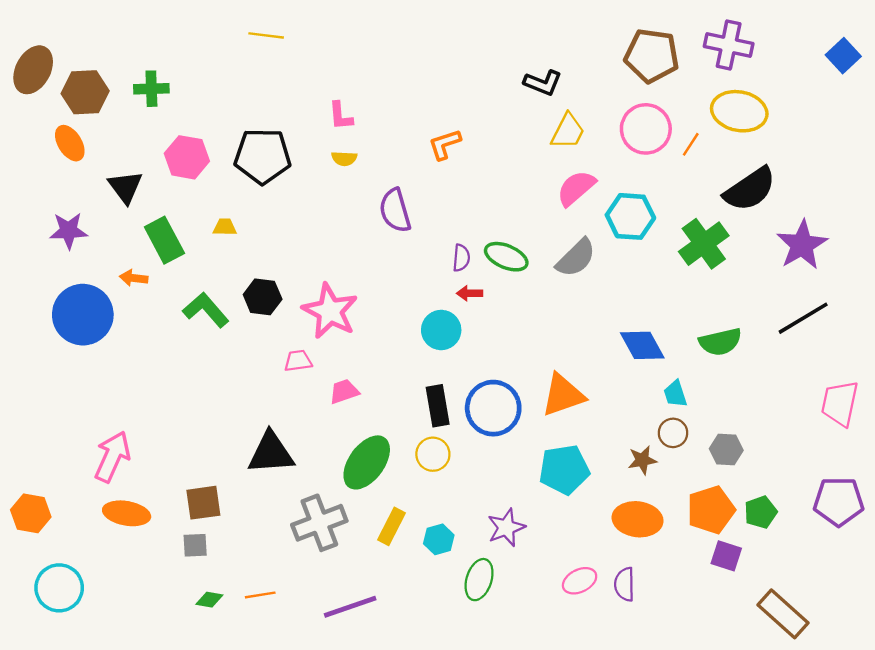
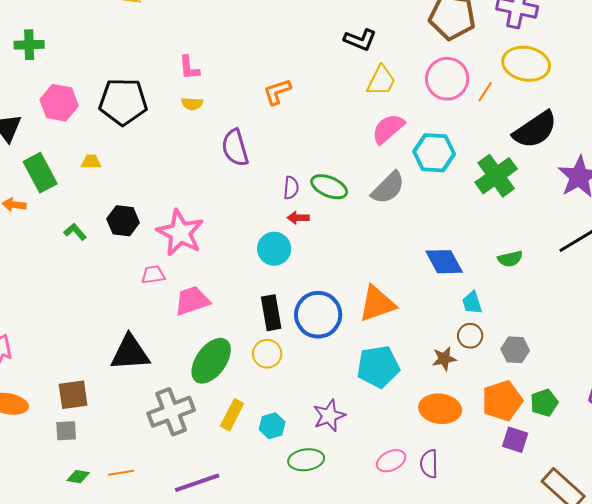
green L-shape: (206, 310) -> (75, 232), size x0.6
green semicircle: (720, 342) -> (510, 259), size x0.7
pink trapezoid: (344, 392) -> (192, 301), size x1.4
green ellipse: (479, 580) -> (306, 460), turned 64

